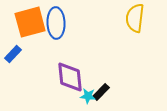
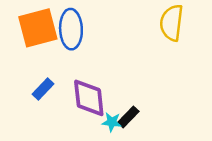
blue rectangle: (13, 54) -> (43, 89), moved

